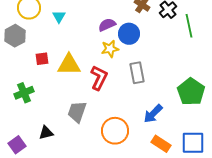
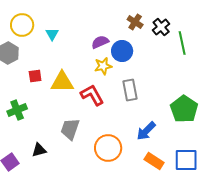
red L-shape: (99, 78) -> (92, 95), turned -55

